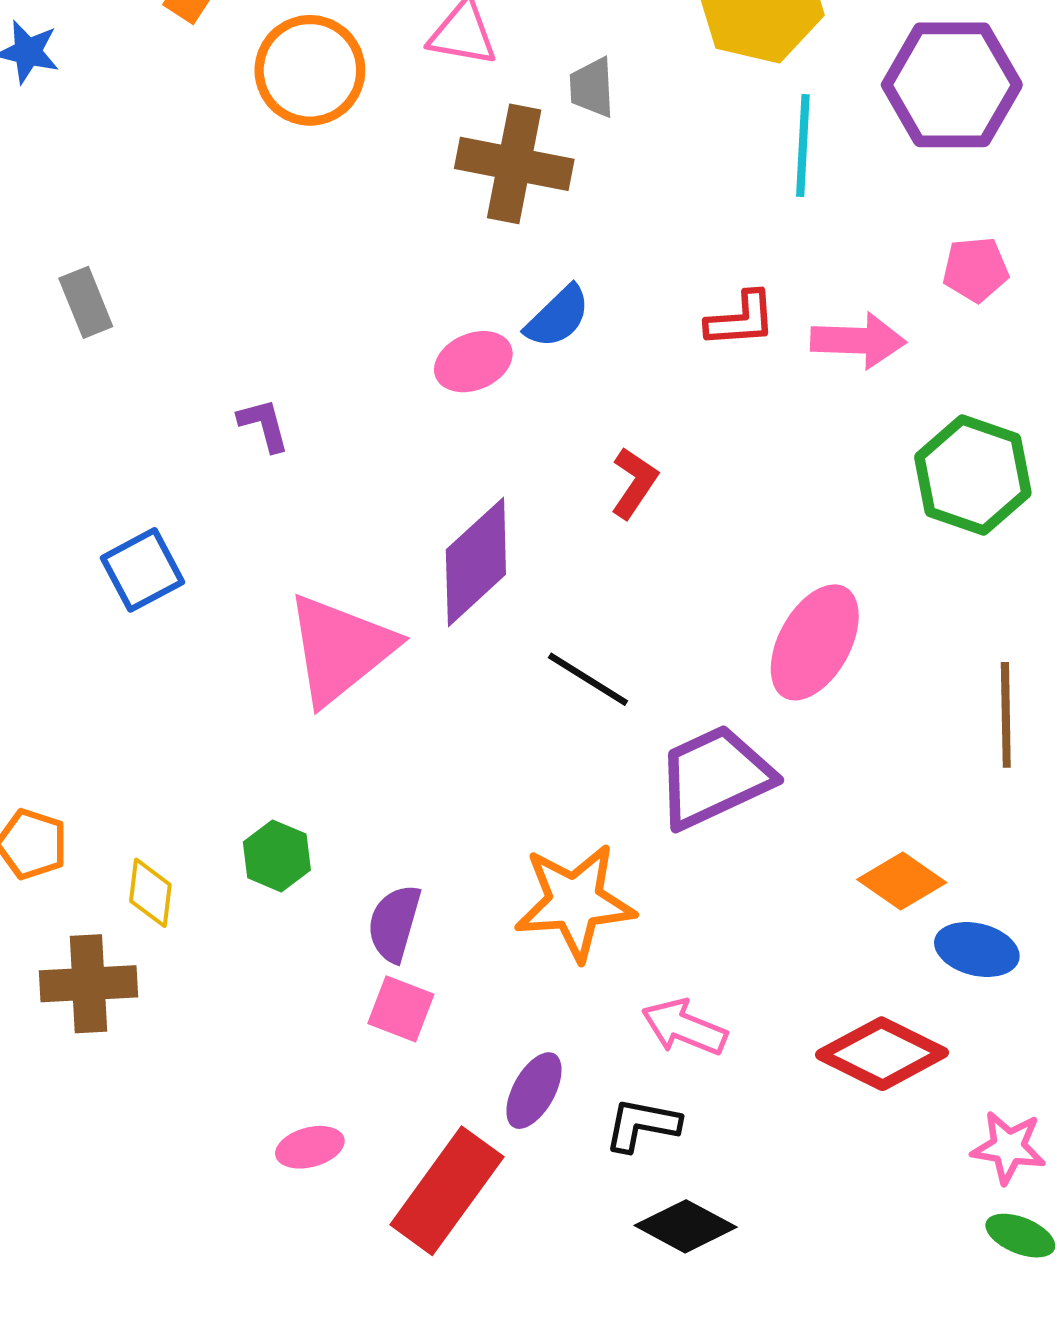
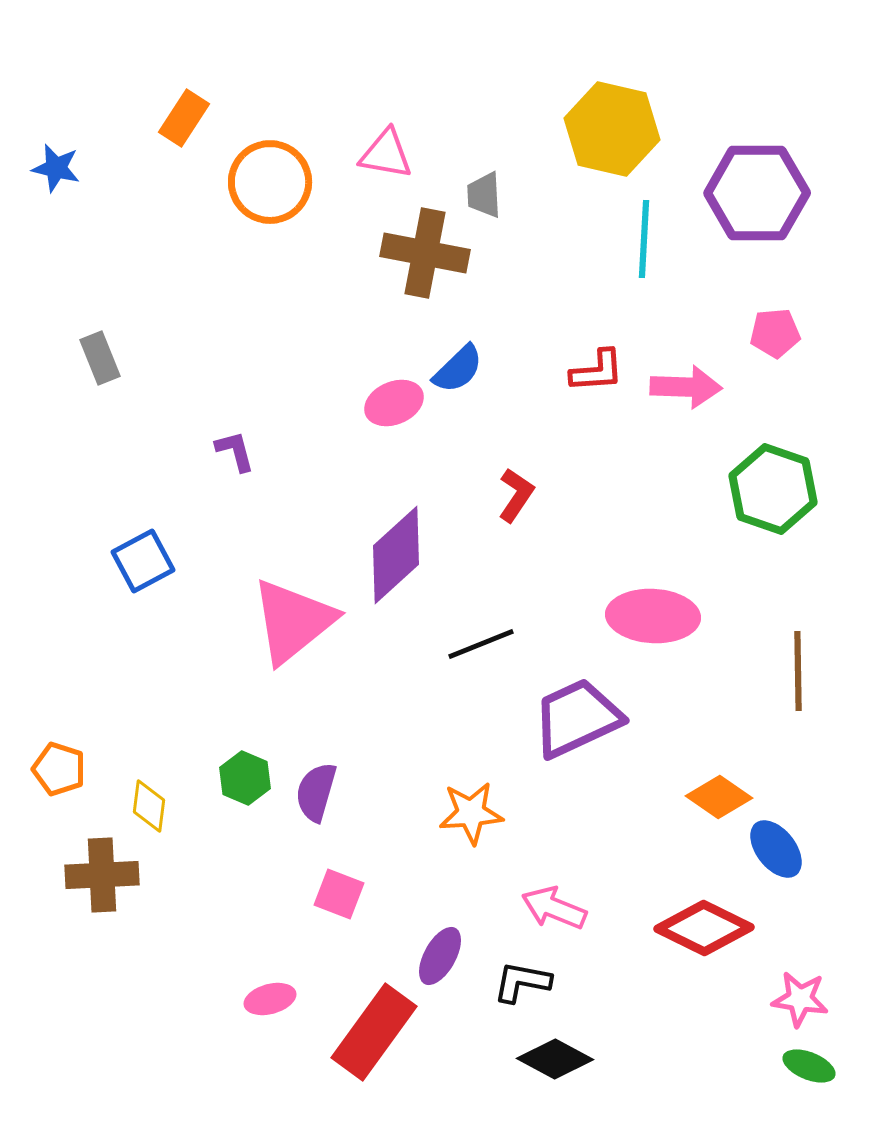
pink ellipse: (815, 642) -> (653, 616), turned 64
black line: (588, 679) -> (481, 644), turned -54
orange star: (575, 902) -> (471, 813), size x0.7
purple semicircle: (394, 923) -> (316, 792), moved
blue ellipse: (977, 950) -> (776, 849), turned 38

